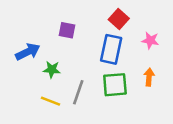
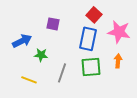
pink star: (150, 40) -> (119, 32), size x1.6
yellow line: (50, 101) -> (29, 80), moved

